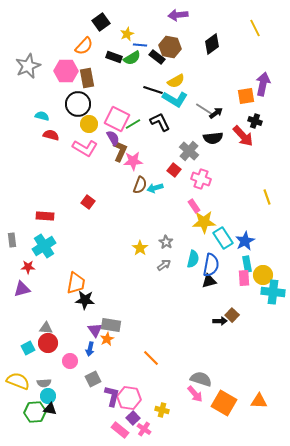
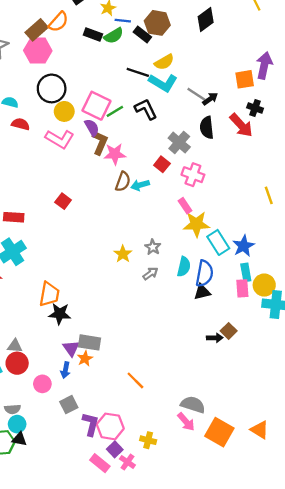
brown rectangle: (87, 78) -> (37, 30), moved, turned 60
black semicircle: (213, 138) -> (207, 128), turned 90
orange triangle: (259, 401) -> (260, 430), turned 30

